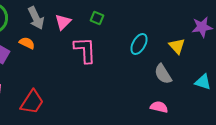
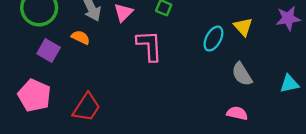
yellow triangle: (177, 46) -> (243, 27), moved
cyan triangle: (203, 82) -> (289, 84), turned -30

